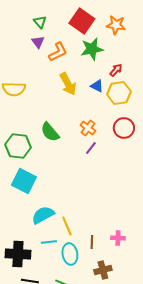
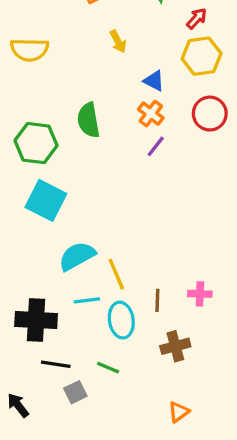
yellow arrow: (68, 84) -> (118, 41), size x0.6
blue triangle: (97, 86) -> (154, 81), moved
green semicircle: (50, 132) -> (88, 120), turned 30

